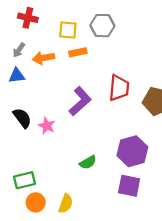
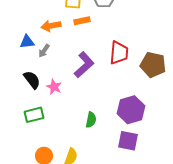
gray arrow: (19, 50) -> (44, 51), moved
green semicircle: (88, 162) -> (91, 120), turned -49
green rectangle: (25, 180) -> (34, 115), moved

